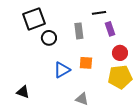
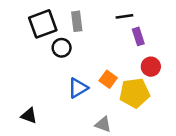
gray rectangle: (79, 31) -> (77, 21), moved
orange square: (86, 63) -> (108, 79), turned 32
yellow pentagon: (120, 77) -> (134, 93), moved

